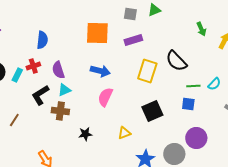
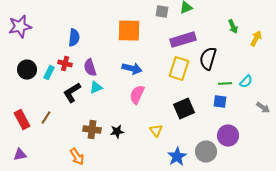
purple rectangle: (133, 40) -> (183, 40), moved, size x1.4
black semicircle: (176, 61) -> (208, 59), turned 60
red cross: (33, 66) -> (65, 64), turned 32
brown cross: (60, 111) -> (92, 130), moved
yellow triangle: (124, 133) -> (156, 131), turned -48

